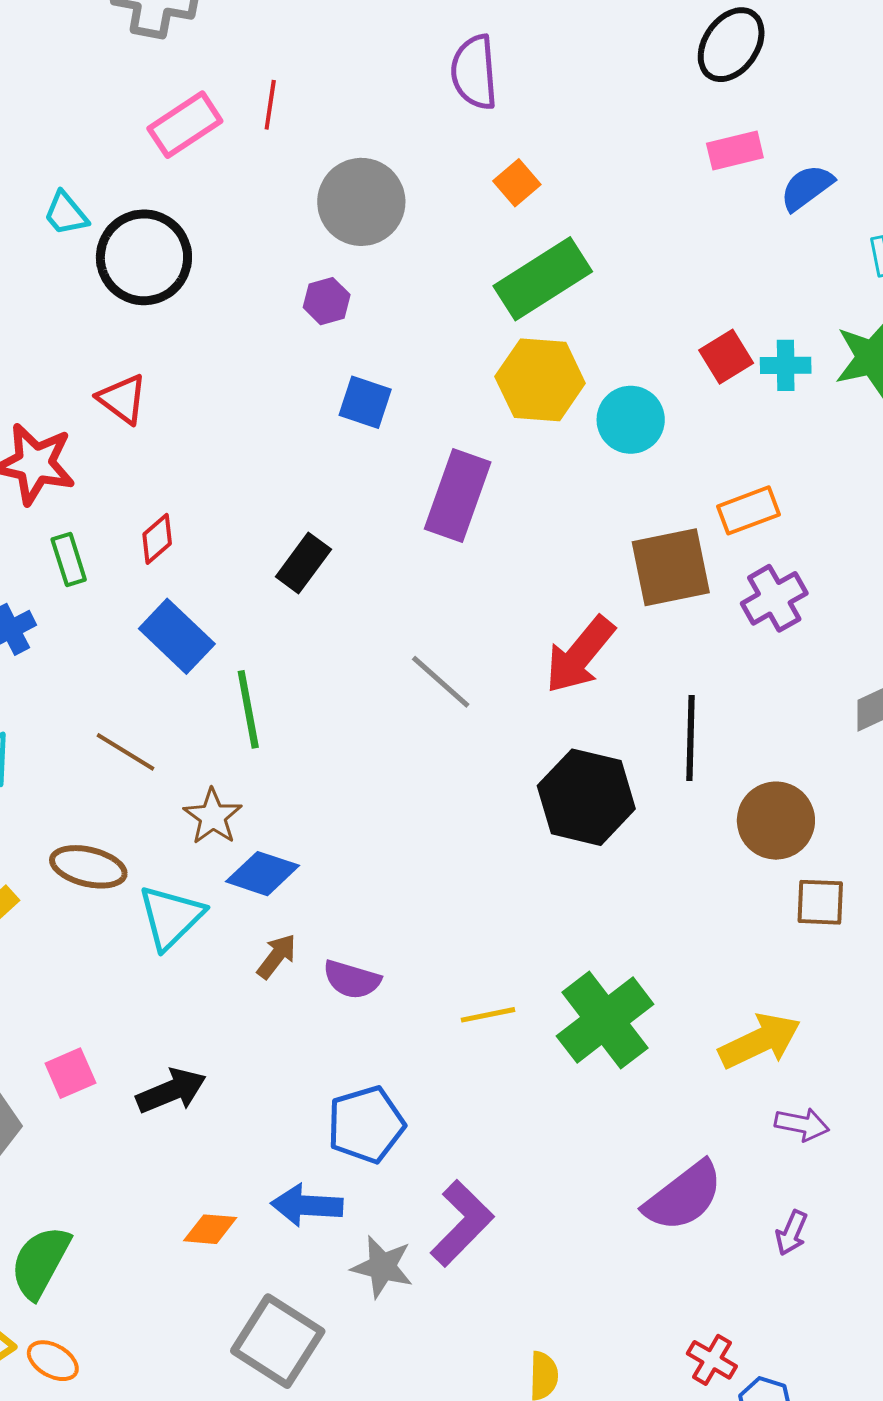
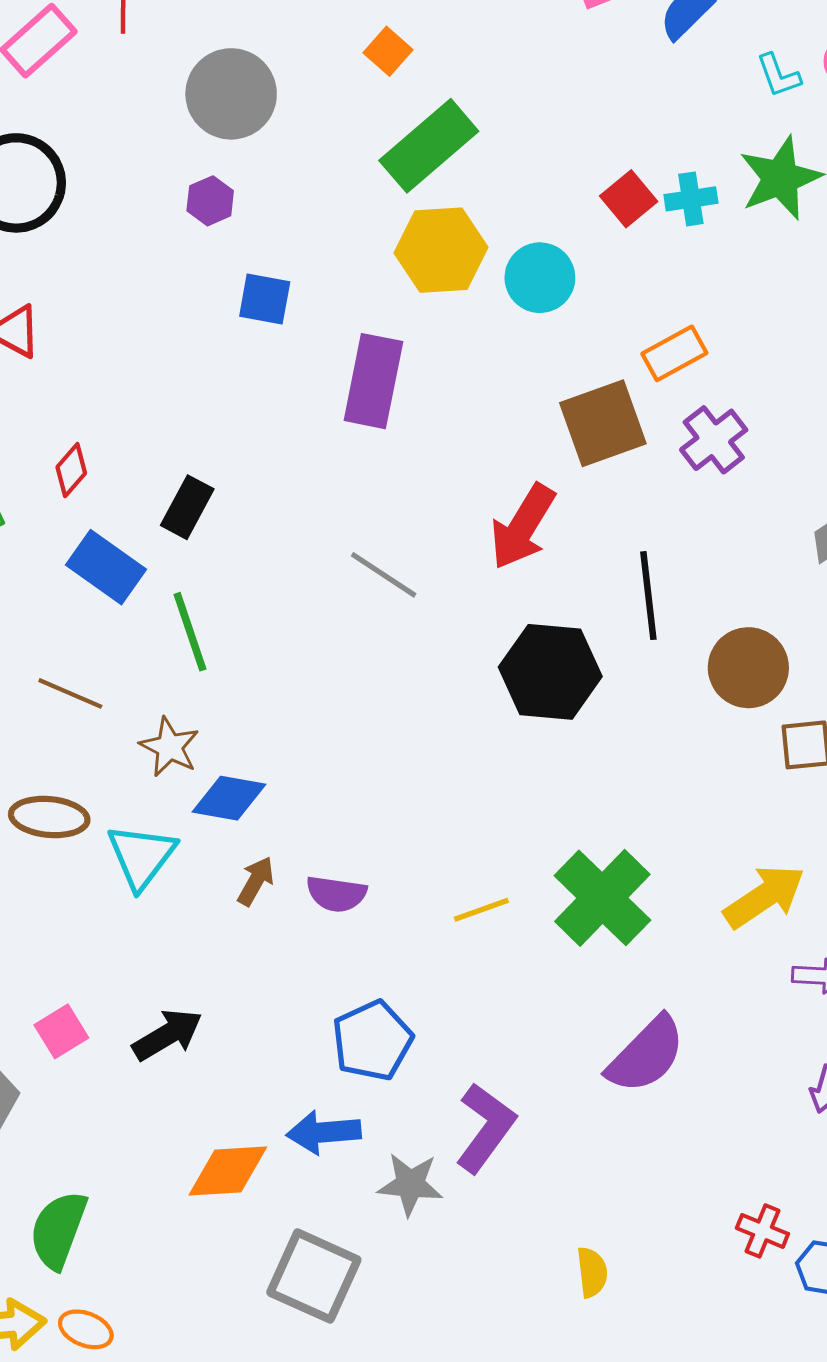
black rectangle: (303, 563) -> (187, 507), moved
purple semicircle: (683, 1196) -> (646, 1055), moved
orange diamond: (210, 1229) -> (228, 1171), size x1.5

